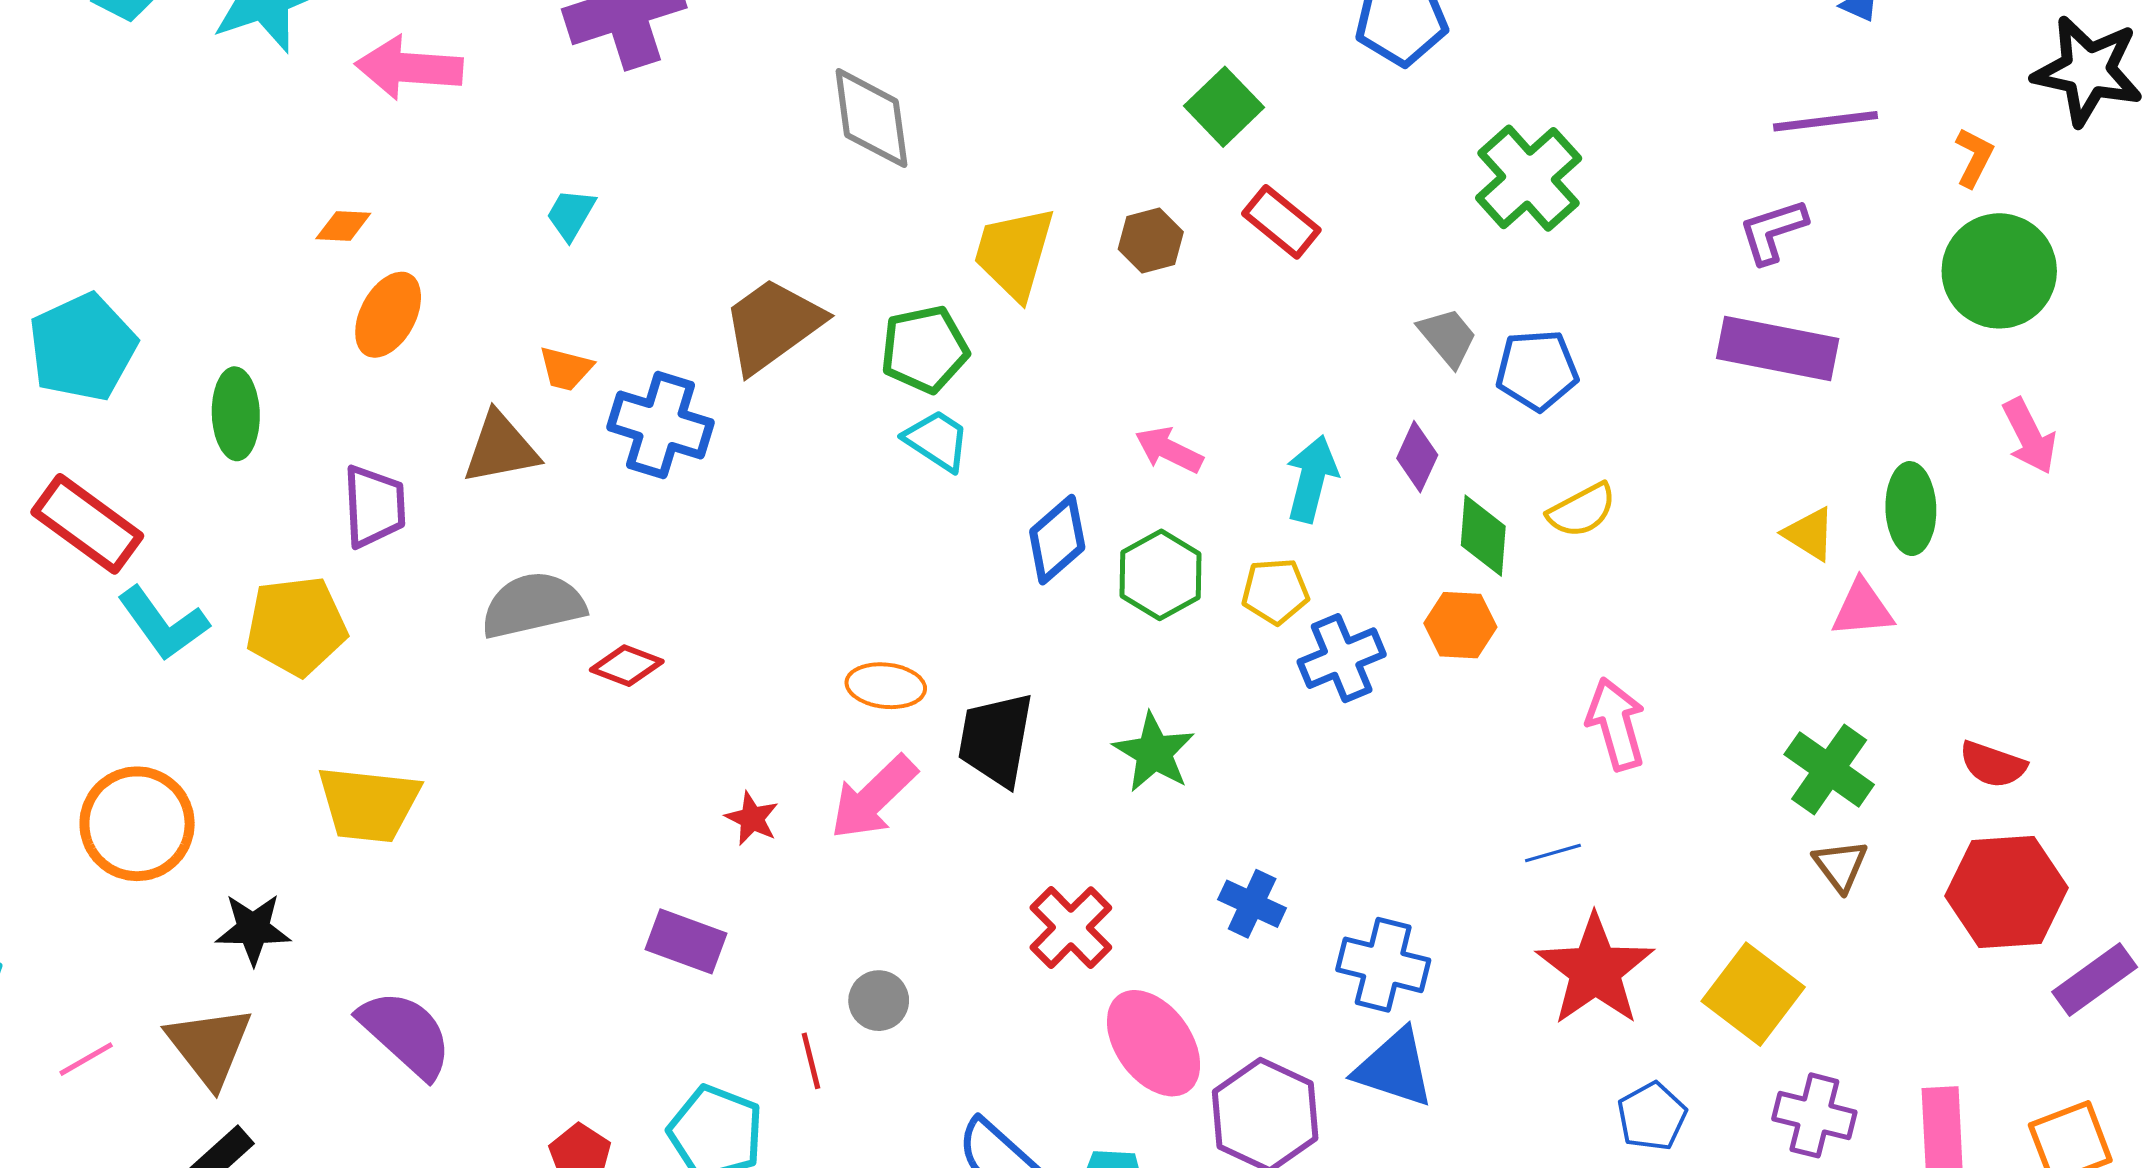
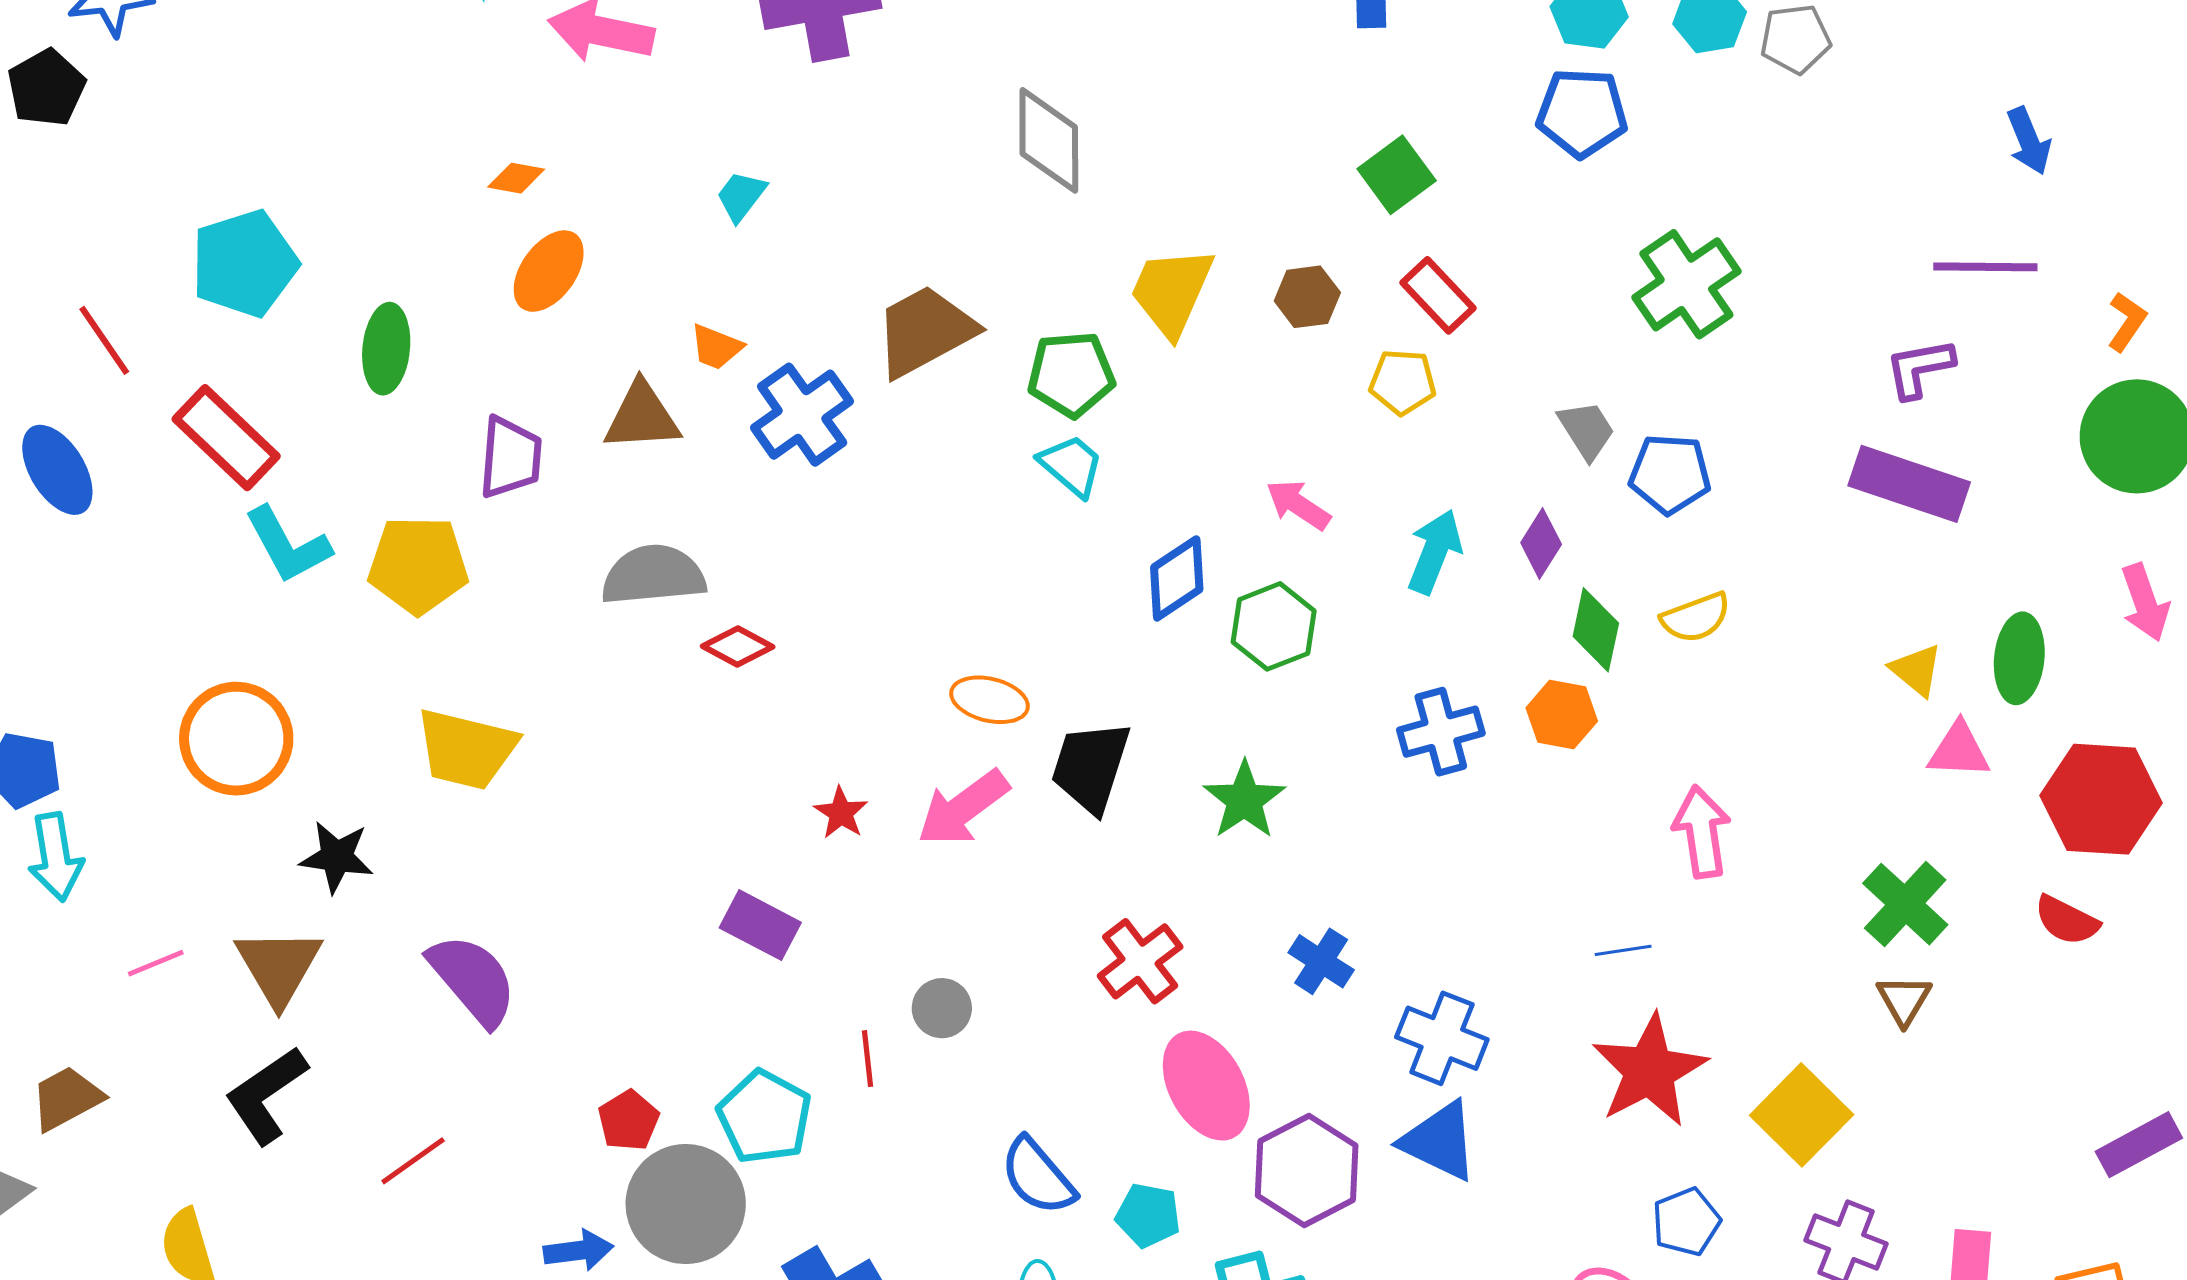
blue cross: (661, 425) -> (802, 415), turned 30
yellow pentagon: (1275, 591) -> (1403, 382), moved
red hexagon: (2006, 892) -> (2101, 799), moved

